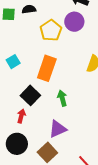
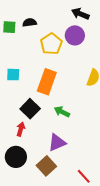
cyan square: (13, 62) -> (13, 75), turned 32
green arrow: (62, 98) -> (62, 112), turned -49

